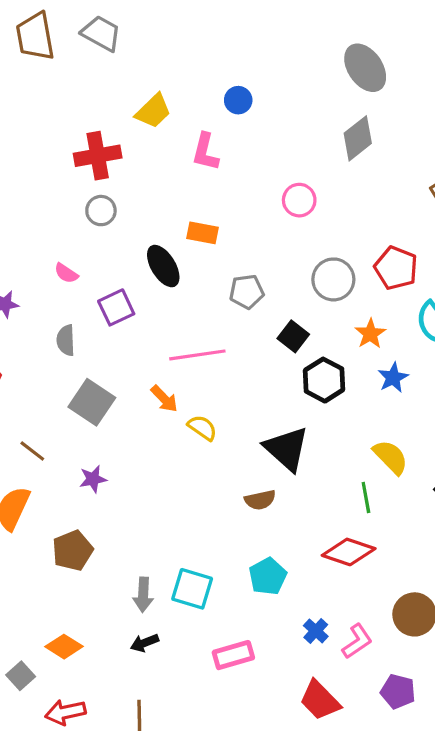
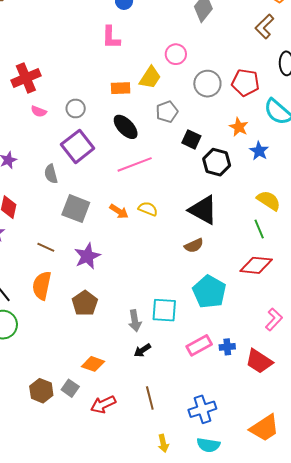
yellow trapezoid: (153, 111) -> (150, 78), moved
red cross: (98, 156) -> (26, 78), moved
gray circle: (101, 211) -> (76, 108), moved
black ellipse: (163, 266) -> (126, 127), moved
pink semicircle: (66, 273) -> (39, 111), moved
gray circle: (333, 279) -> (207, 84), moved
gray pentagon: (247, 292) -> (167, 112), moved
purple square: (116, 307) -> (78, 146), size x1.4
orange arrow: (164, 399) -> (119, 211), moved
purple star: (93, 479) -> (87, 256), size x1.5
cyan pentagon: (268, 576) -> (209, 292), size x1.4
blue cross: (316, 631) -> (227, 347), moved, turned -35

